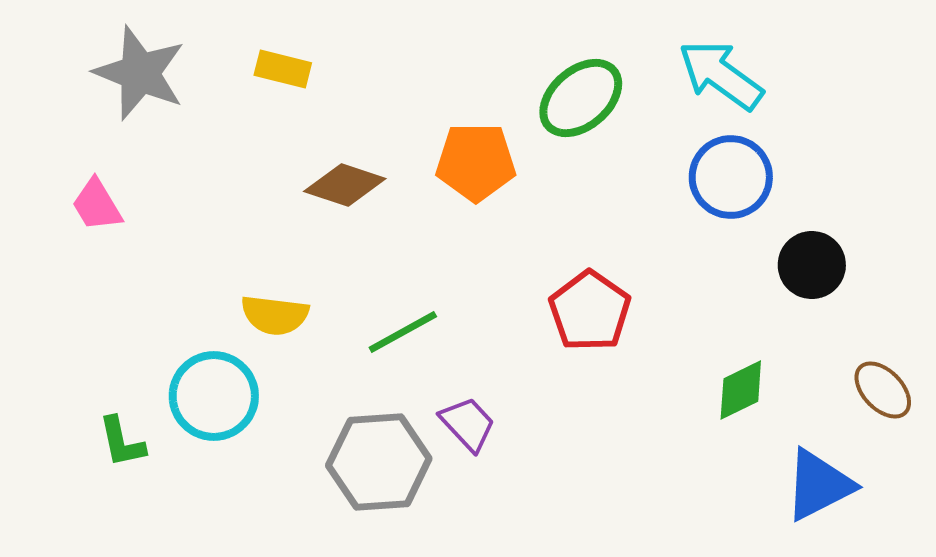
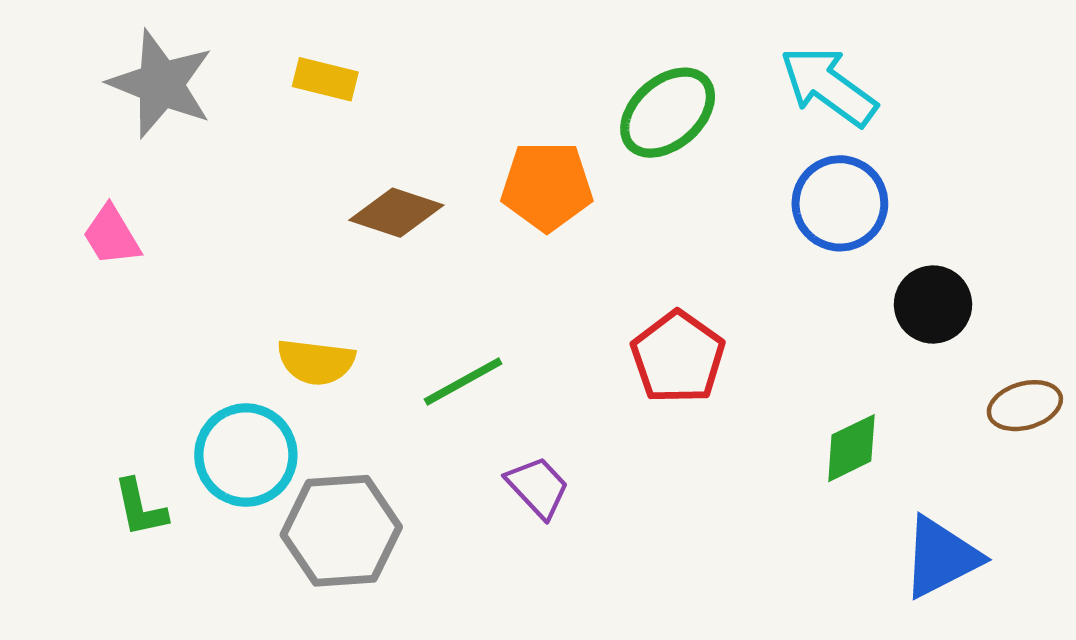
brown ellipse: (883, 390) -> (1025, 406), moved, turned -62
gray hexagon: (379, 462) -> (341, 531), moved

